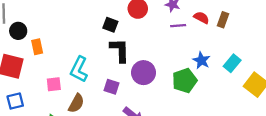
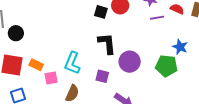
black square: (110, 25) -> (101, 12), moved
orange rectangle: (37, 47) -> (36, 65), moved, turned -48
green pentagon: (185, 81) -> (166, 66), turned 30

